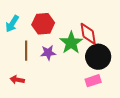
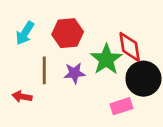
red arrow: (17, 80) -> (22, 97), moved
pink rectangle: (93, 81) -> (121, 106), moved

